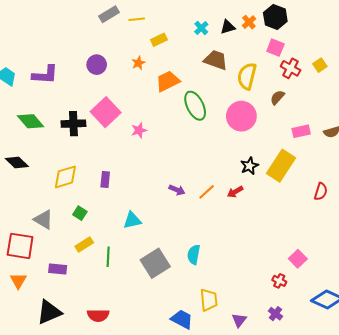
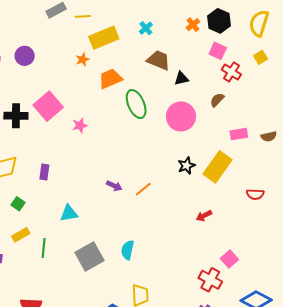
black triangle: (228, 27) -> (181, 78), moved
yellow rectangle: (159, 40) -> (104, 38), size x1.8
purple circle: (97, 65) -> (25, 56), moved
yellow square: (320, 65) -> (261, 57), moved
yellow semicircle: (247, 76) -> (259, 23), moved
red arrow: (235, 192) -> (204, 216), moved
red semicircle: (321, 192) -> (255, 194), turned 72
red cross: (279, 281) -> (210, 280), size x1.6

